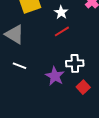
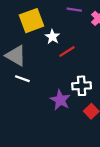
white star: (61, 12) -> (52, 37), moved
white line: (20, 66) -> (22, 79), moved

